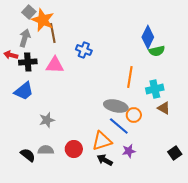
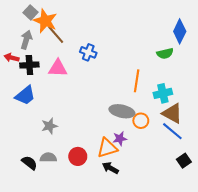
brown line: (53, 33) -> (56, 35), turned -30
blue diamond: (148, 37) -> (180, 31), moved
brown triangle: (164, 108) -> (172, 113), size x1.5
blue line: (119, 126) -> (172, 131), moved
purple star: (129, 151) -> (120, 139), moved

